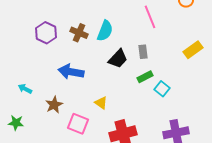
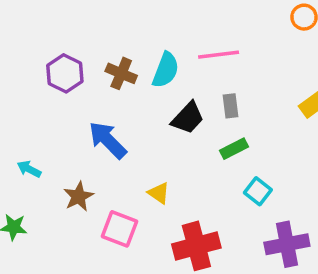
pink line: (150, 17) -> (219, 55), moved, turned -75
blue arrow: (71, 72) -> (108, 140), turned 35
cyan square: (162, 89) -> (258, 191), moved

